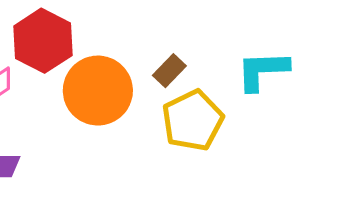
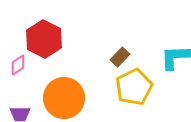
orange circle: (98, 91) -> (64, 98), moved

